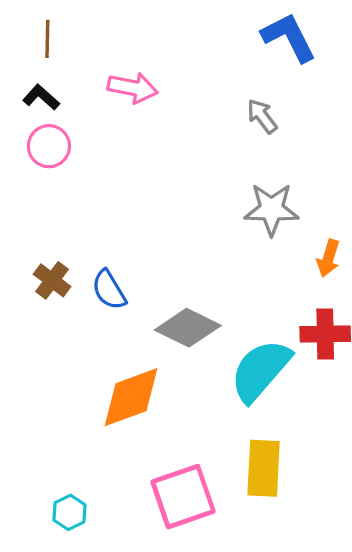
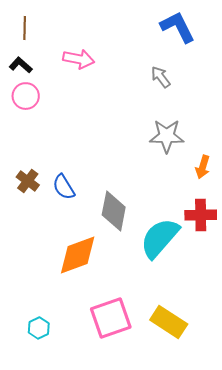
gray diamond: (188, 328) -> (114, 211), turned 75
yellow rectangle: (264, 468) -> (169, 322), moved, turned -60

